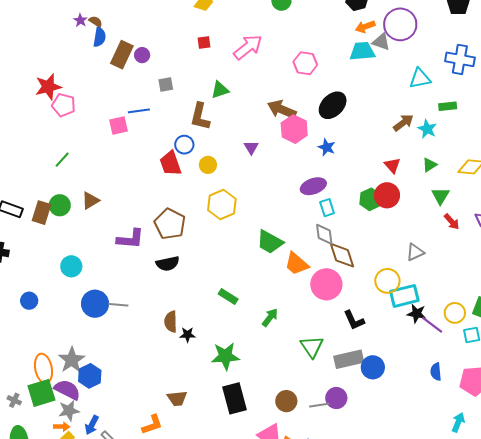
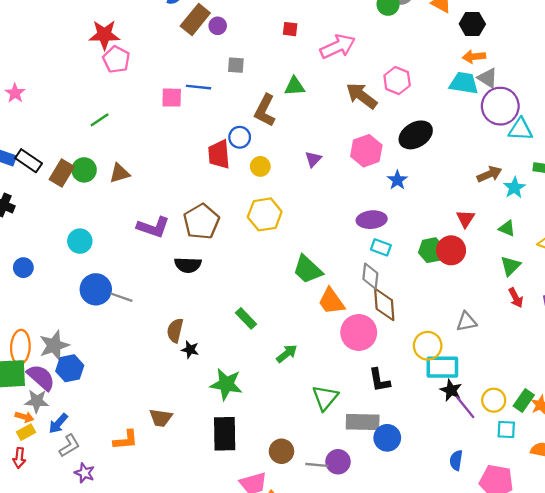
purple circle: (400, 24) -> (500, 106), moved
brown arrow: (282, 109) -> (362, 96), moved
green triangle: (430, 165) -> (507, 228), turned 42
cyan rectangle: (327, 208) -> (381, 247), turned -66

